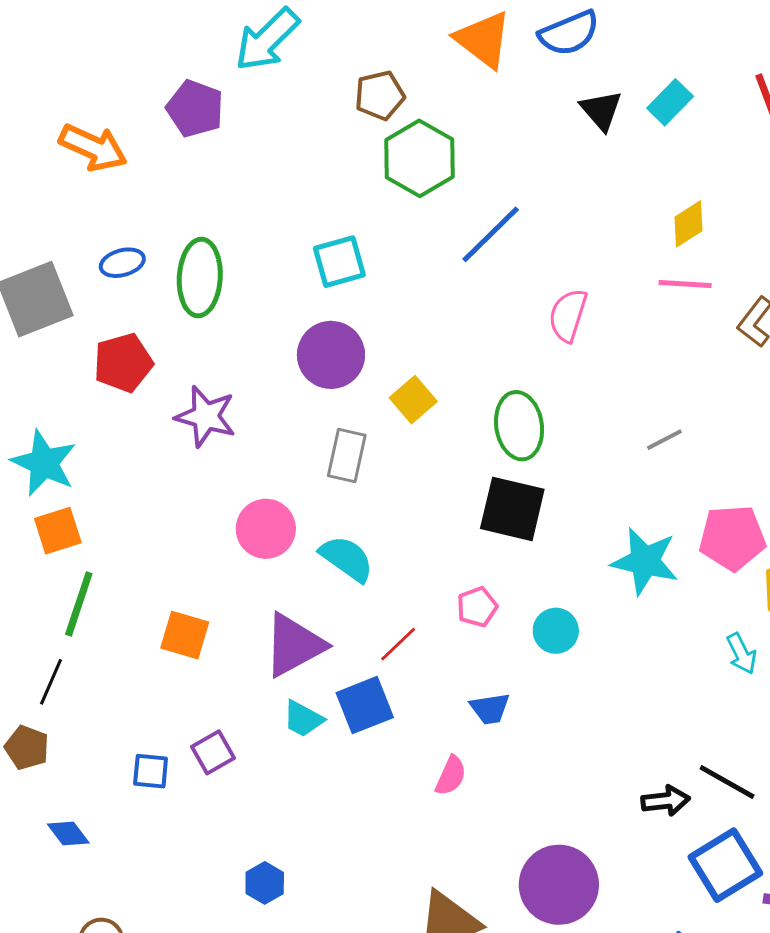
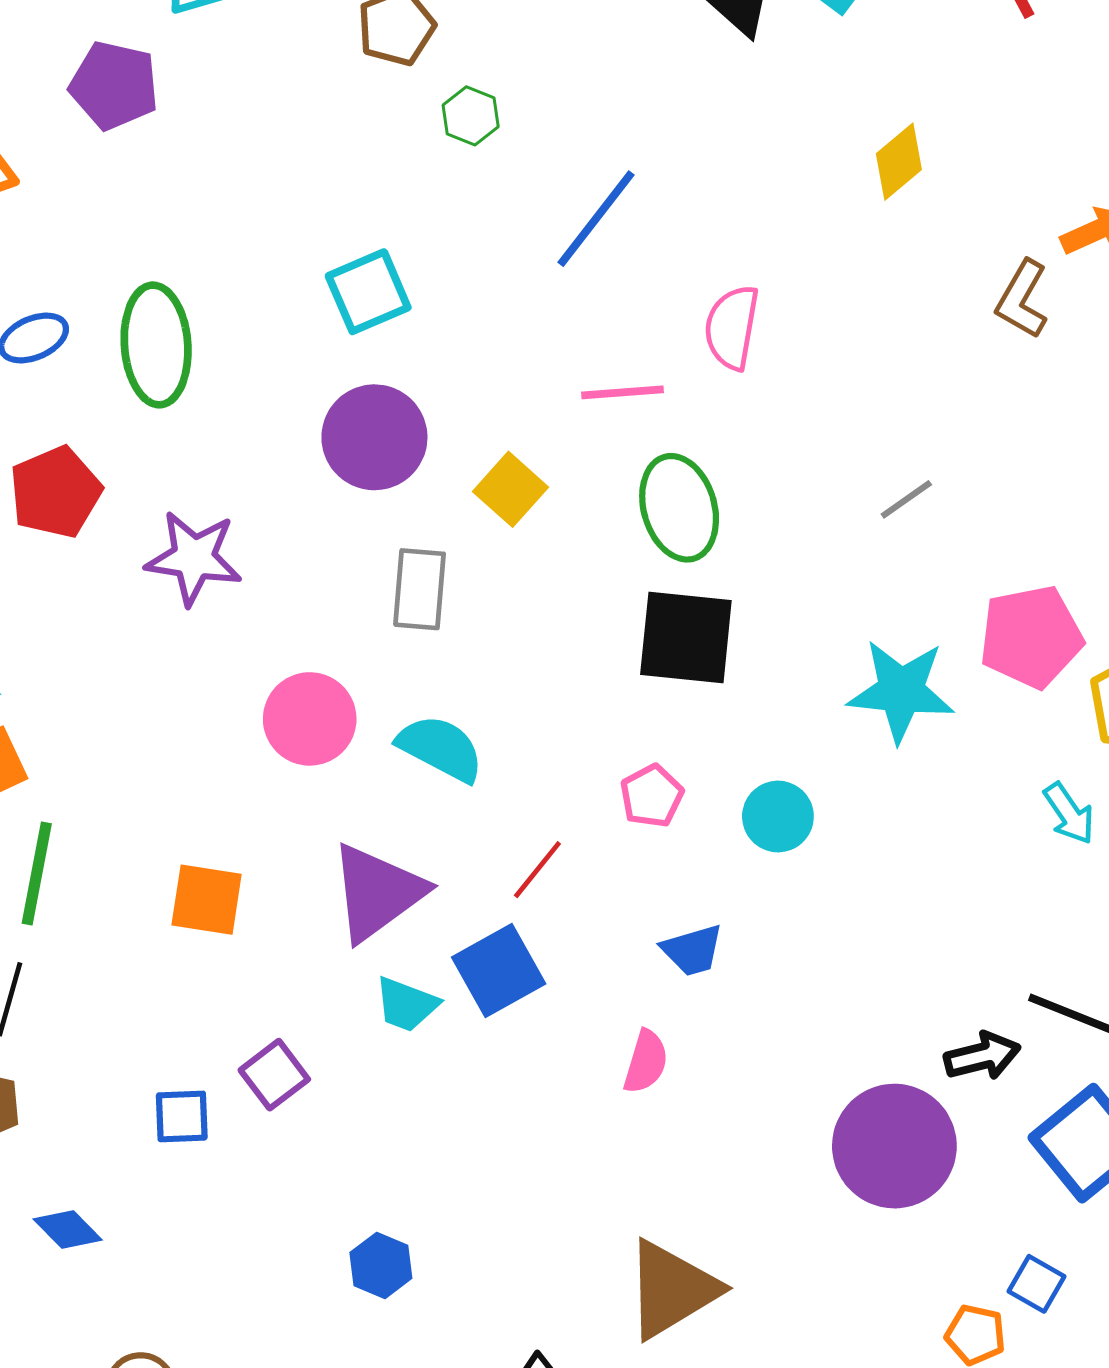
green hexagon: (420, 158) -> (471, 116), size x0.5
pink line: (685, 284) -> (623, 392), moved
purple circle: (559, 885) -> (894, 1146), moved

